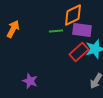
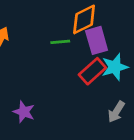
purple rectangle: (82, 30) -> (97, 40), turned 66

